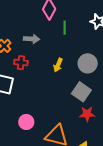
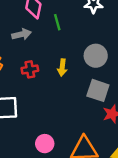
gray arrow: (32, 39) -> (21, 34), moved
red cross: (21, 63) -> (30, 69), moved

